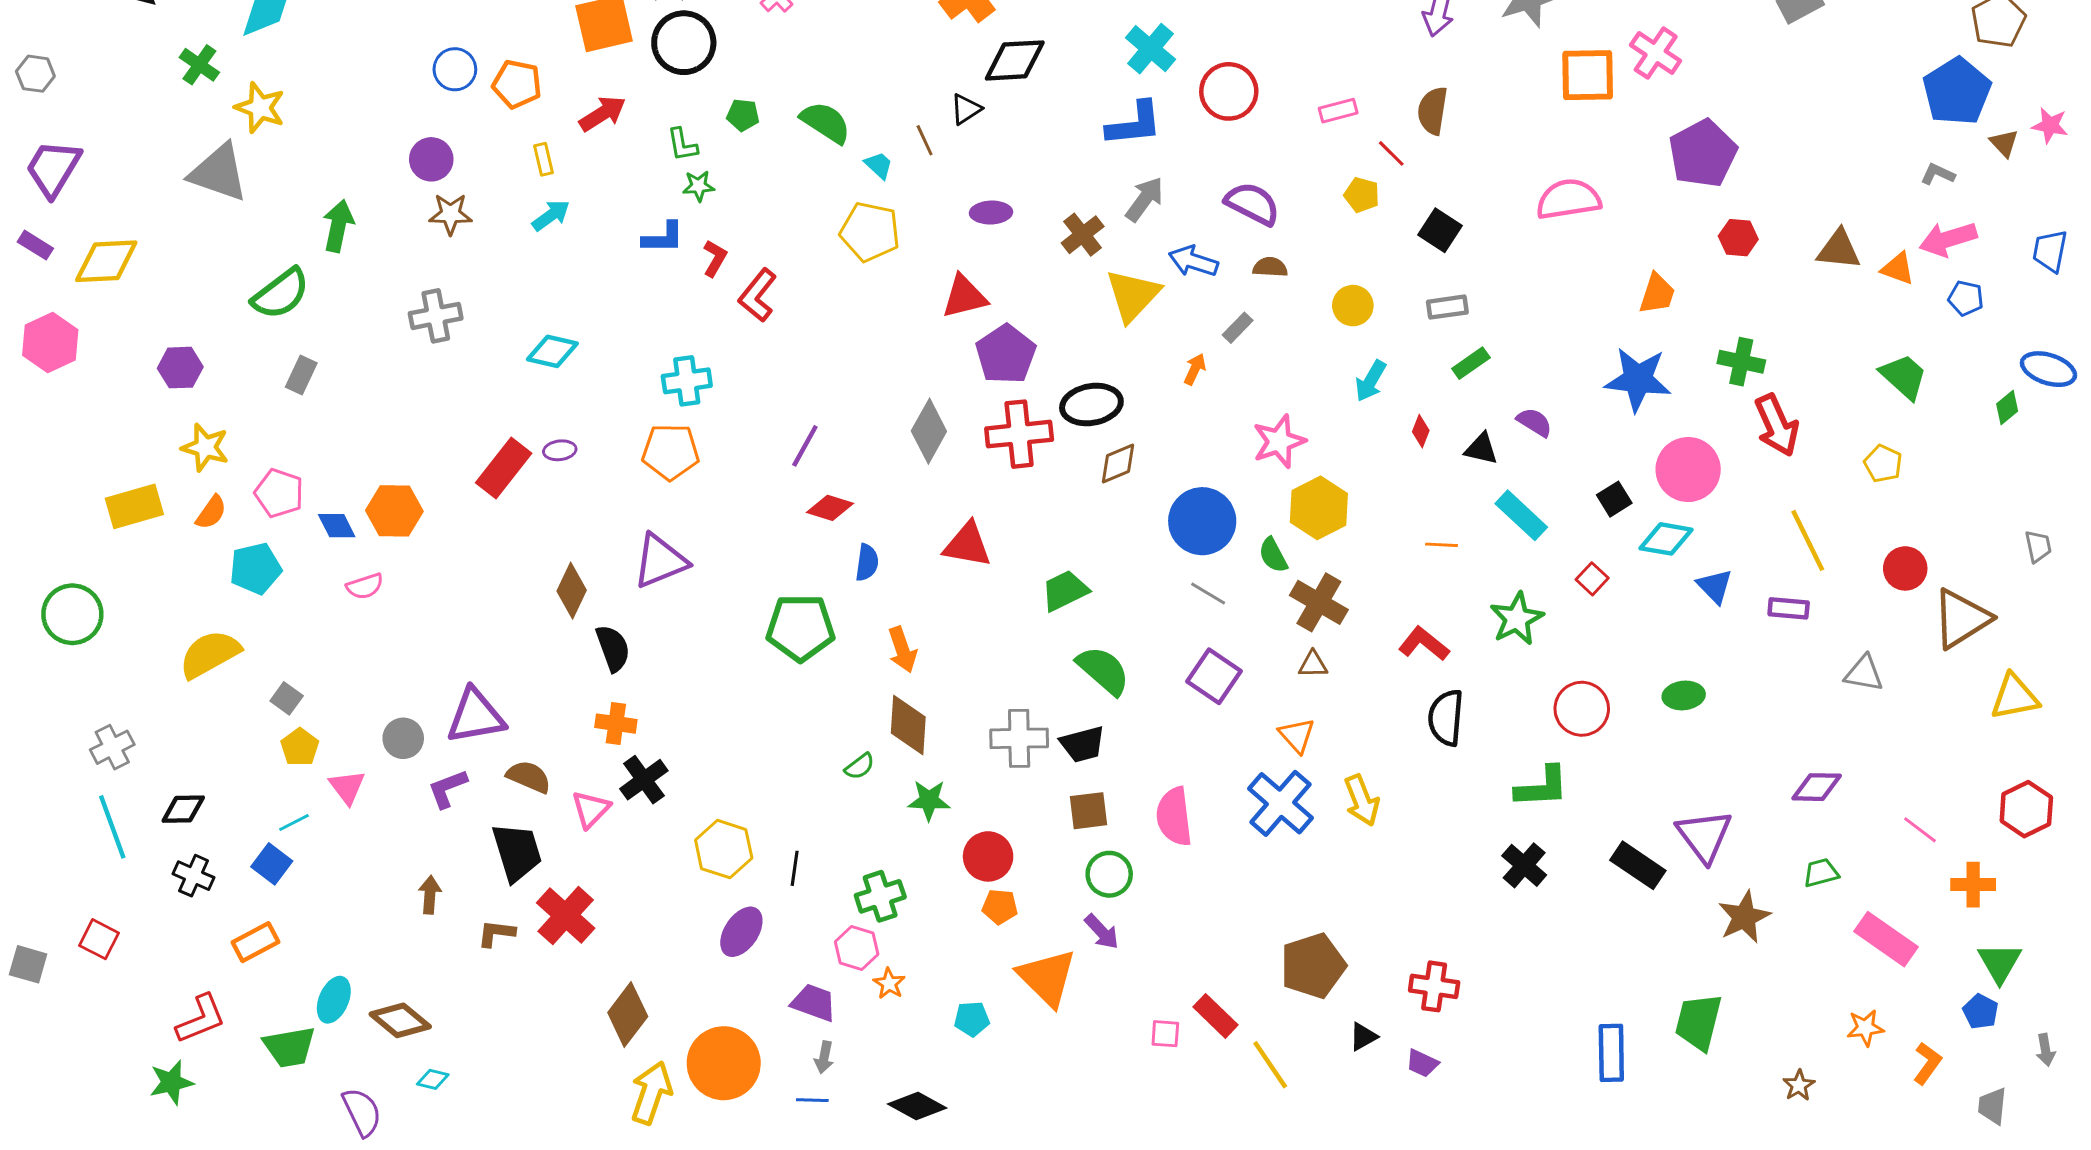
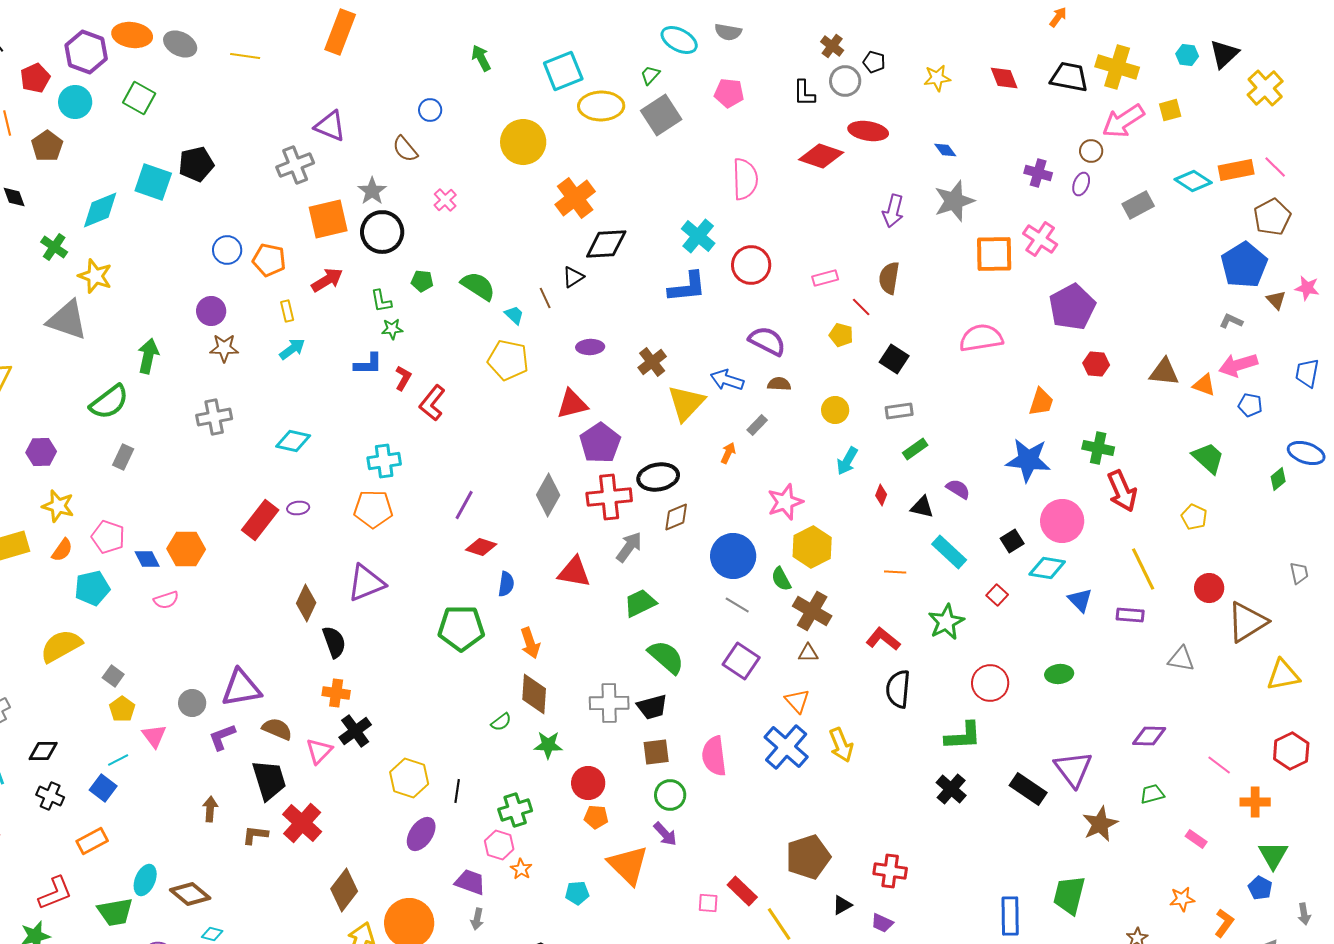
gray arrow: (1145, 199) -> (629, 547), moved
pink rectangle: (1886, 939) -> (1196, 839), size x0.5

